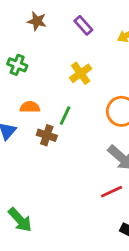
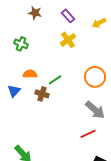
yellow cross: (81, 73) -> (68, 40), moved
green line: (65, 116) -> (55, 80), turned 32

